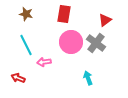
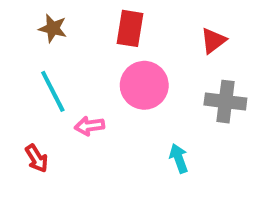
gray cross: (96, 43) -> (225, 102), moved, turned -30
red arrow: (18, 78) -> (37, 158), turned -144

